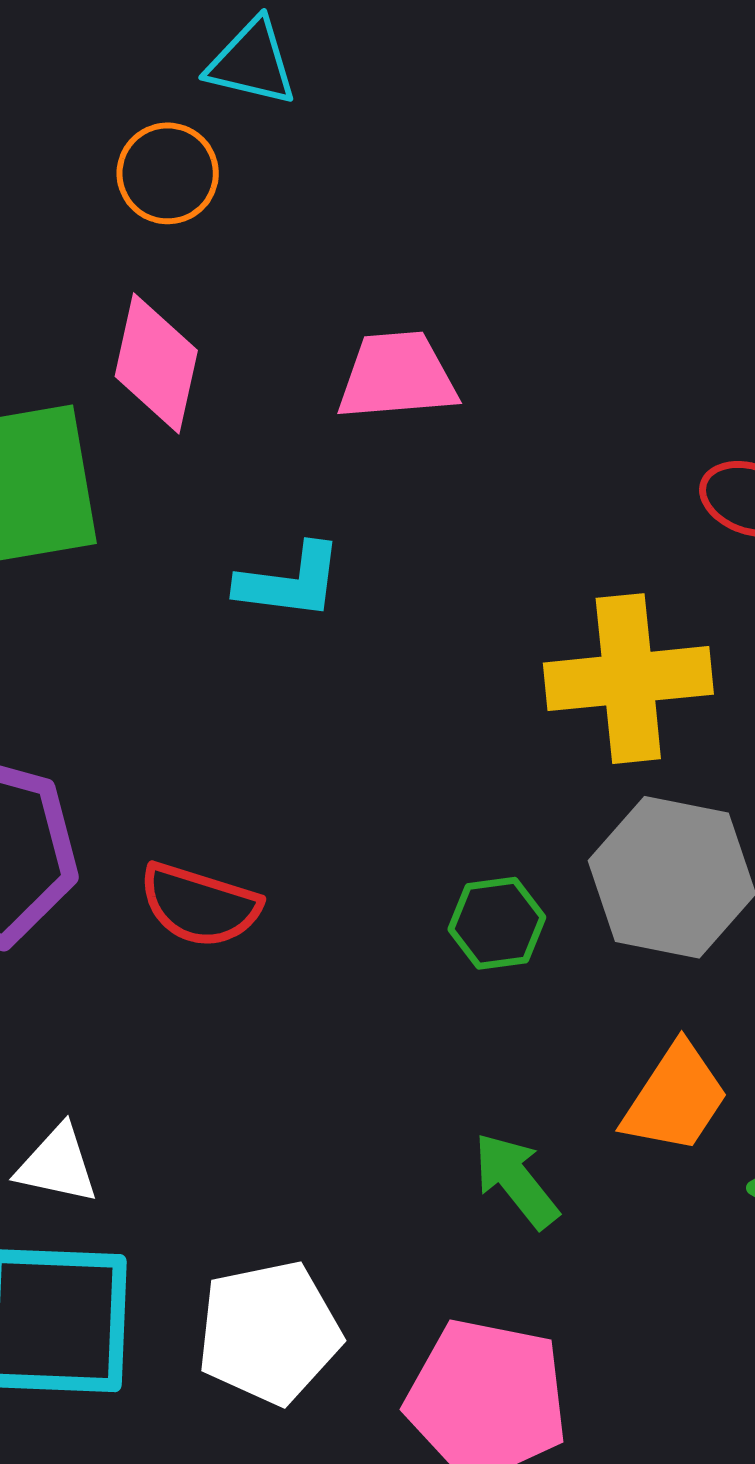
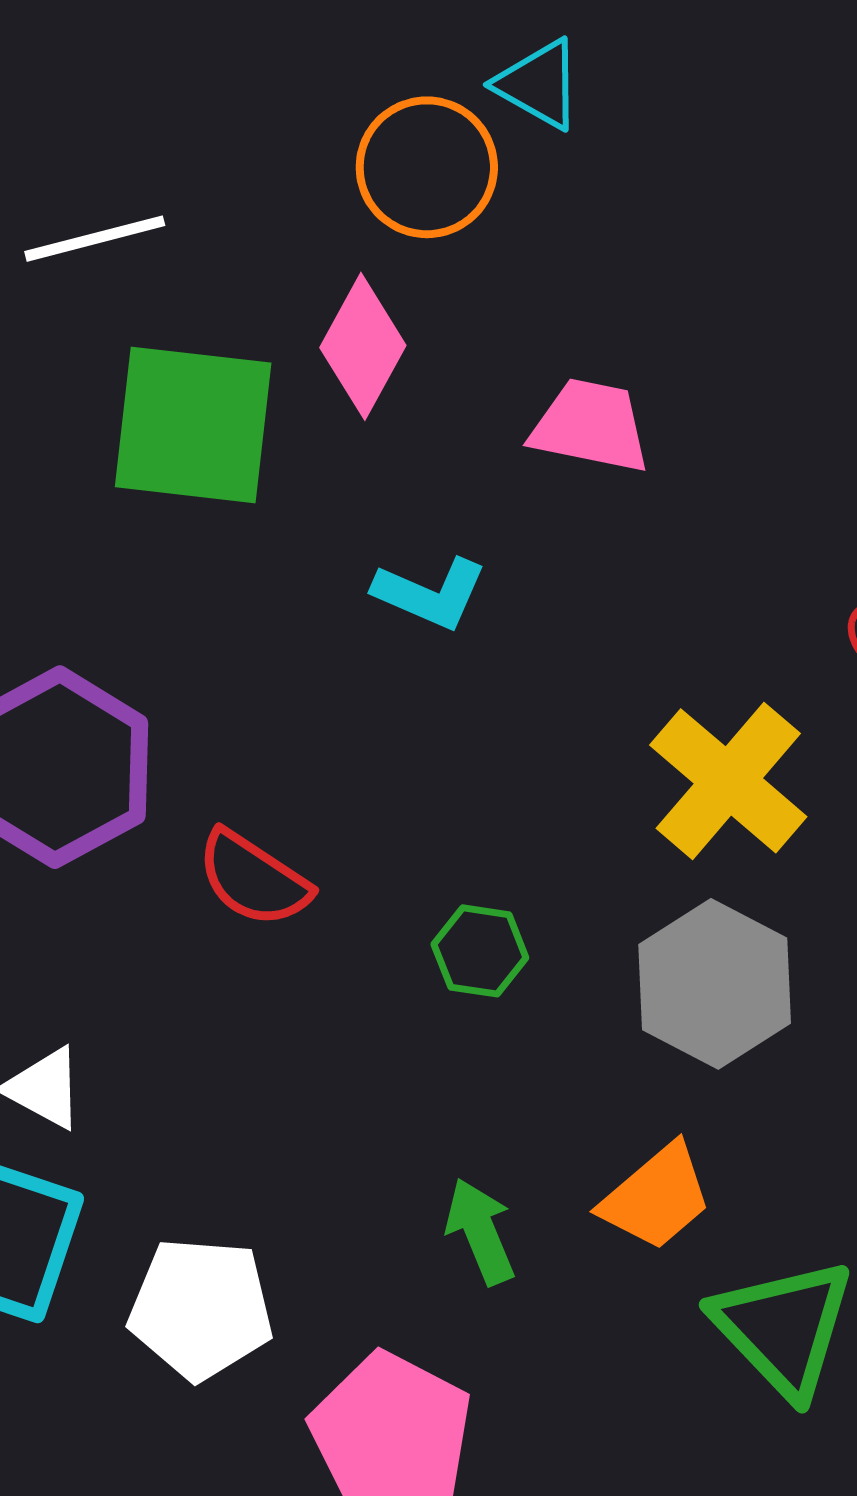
orange circle: (168, 173) -> (427, 167), size x1.4
yellow cross: (628, 679) -> (728, 781), turned 30
green hexagon: (497, 923) -> (480, 951), moved

